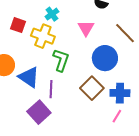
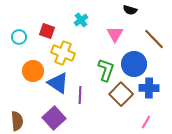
yellow cross: (43, 36) -> (63, 53), moved
green L-shape: (61, 60) -> (106, 70), moved
blue cross: (120, 93) -> (149, 88), moved
purple square: (39, 112) -> (54, 118), moved

